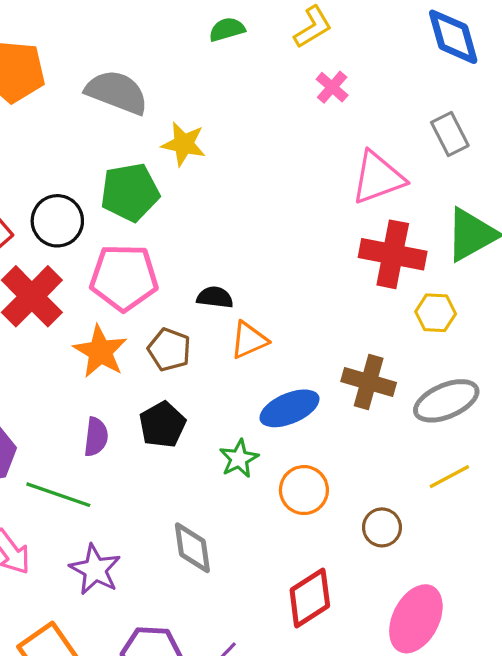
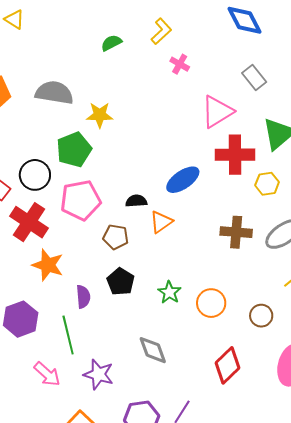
orange star: (100, 351) -> (48, 265), moved
blue ellipse: (289, 408) -> (183, 180), moved
green line: (58, 495) -> (68, 335), turned 69

